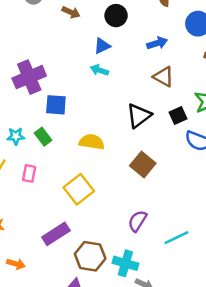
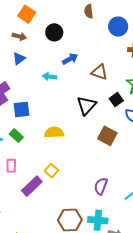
blue arrow: (157, 43) -> (70, 59), moved
blue triangle: (102, 46) -> (19, 58), moved
brown square: (143, 164) -> (107, 136), moved
yellow square: (79, 189) -> (51, 171), size x0.6
purple rectangle: (56, 234) -> (32, 186), moved

